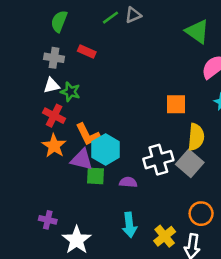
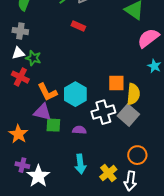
red rectangle: (87, 52) -> (78, 26), moved
orange square: (176, 104) -> (116, 83), moved
orange star: (54, 146) -> (18, 134), moved
cyan hexagon: (106, 150) -> (75, 94), moved
purple cross: (48, 220) -> (22, 165), moved

